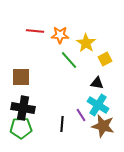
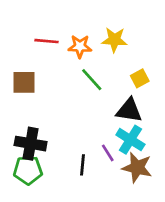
yellow star: (86, 43) -> (114, 40), moved, turned -30
brown square: (21, 77) -> (24, 82), moved
black triangle: (97, 83) -> (129, 110), size x1.5

